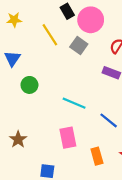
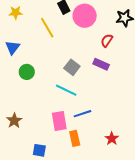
gray square: (79, 45) -> (72, 67), moved
blue line: (109, 120) -> (82, 114), moved, turned -60
orange rectangle: (97, 156) -> (75, 138), moved

